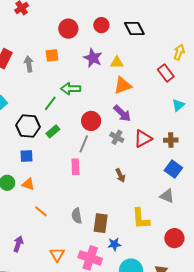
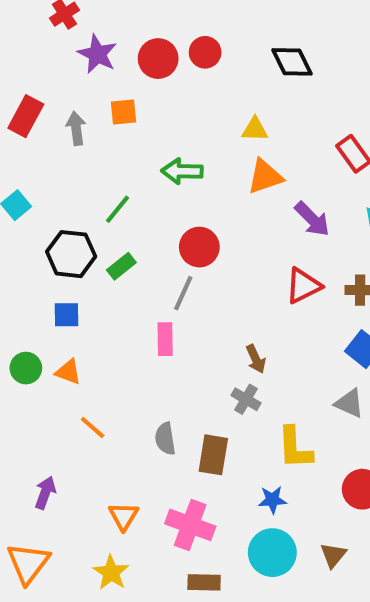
red circle: (101, 25) -> (205, 52), moved
purple star: (93, 58) -> (97, 54), moved
green arrow: (71, 89) -> (182, 171), moved
purple arrow: (122, 113) -> (312, 219), moved
gray cross: (117, 137) -> (246, 399), moved
blue star: (114, 244) -> (272, 500), moved

